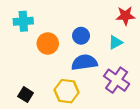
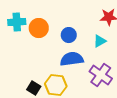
orange circle: (48, 43) -> (39, 28), moved
black square: (26, 95) -> (34, 88), moved

